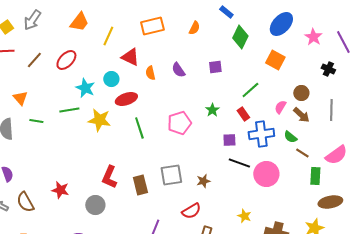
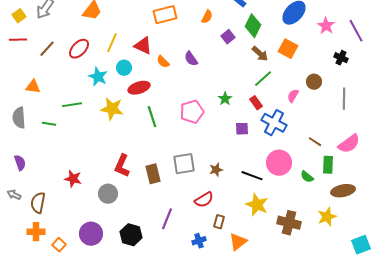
yellow line: (108, 36) -> (112, 43), moved
purple square: (215, 67) -> (228, 37), moved, turned -32
orange semicircle: (150, 73) -> (163, 62), turned -32
orange triangle: (20, 98) -> (33, 87), turned -42
green line: (69, 110) -> (72, 105), moved
brown arrow: (301, 115) -> (260, 54), moved
green line: (36, 121) -> (49, 124), moved
blue cross: (261, 134) -> (274, 123), turned 35
green semicircle: (290, 137) -> (307, 177), moved
black line: (239, 163) -> (252, 176), moved
brown semicircle: (25, 202) -> (38, 203), moved, turned 40
yellow star: (244, 216) -> (257, 205), size x1.6

